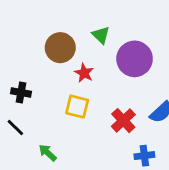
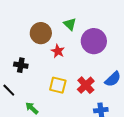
black cross: (21, 92) -> (21, 65), moved
yellow square: (77, 107) -> (58, 85), moved

